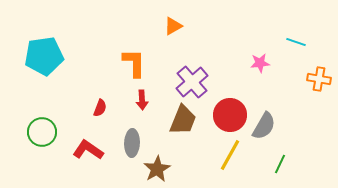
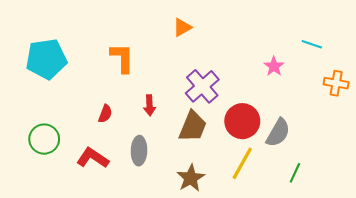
orange L-shape: (134, 63) -> (122, 58), moved
pink star: (260, 63) -> (274, 66), turned -30
brown star: (157, 169) -> (191, 178), moved

